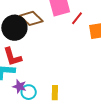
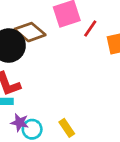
yellow rectangle: (55, 93) -> (67, 128), turned -32

